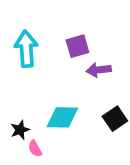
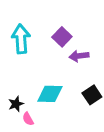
purple square: (77, 46) -> (62, 37), turned -30

